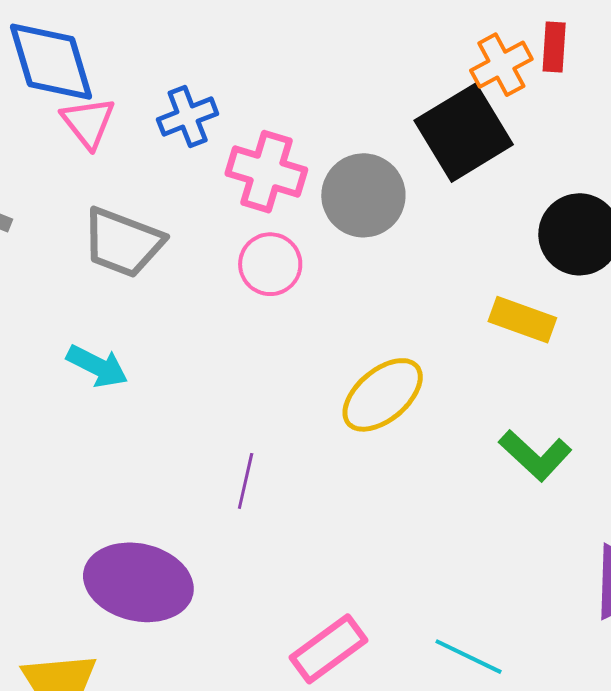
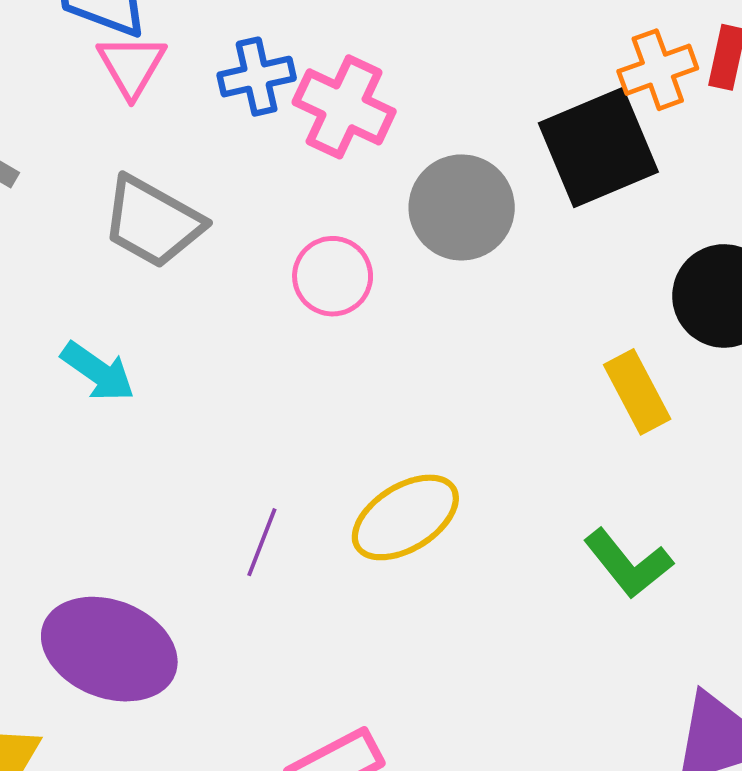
pink cross: (266, 172) -> (344, 107), moved
yellow rectangle: (522, 320) -> (637, 392), turned 34
yellow ellipse: (383, 395) -> (405, 517), moved

